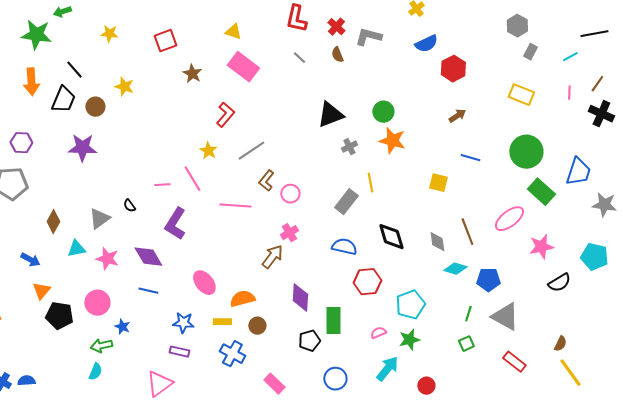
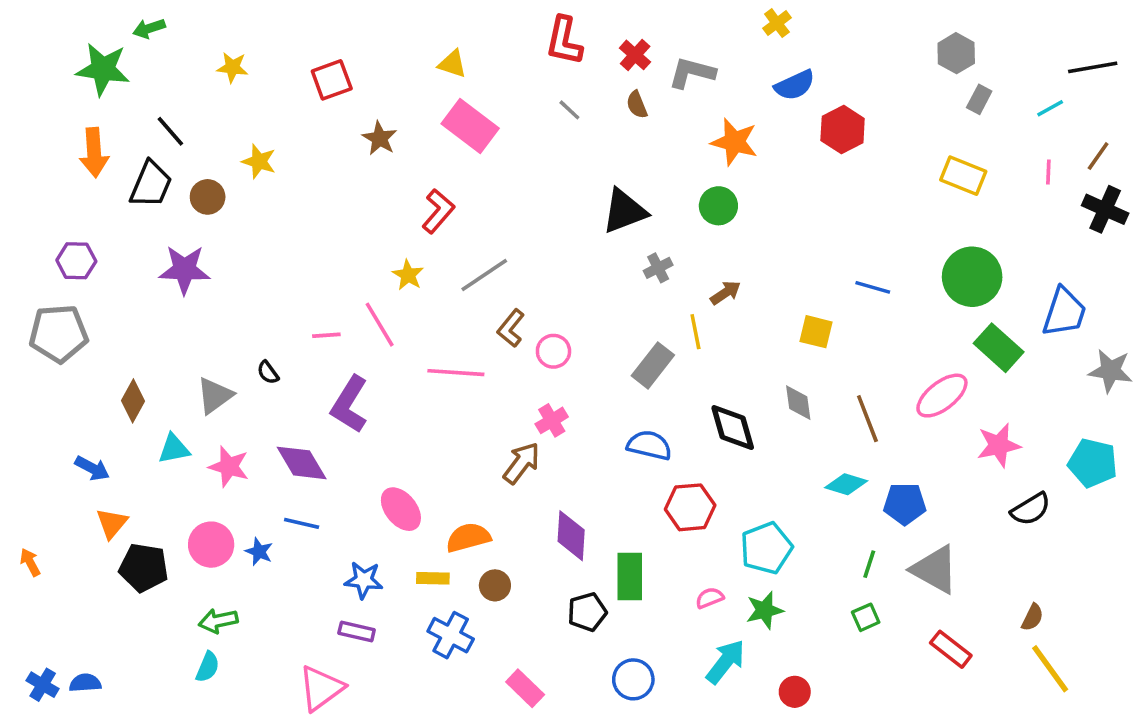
brown arrow: (457, 116) -> (726, 293), moved
orange star: (392, 141) -> (734, 142), moved
gray diamond: (437, 242) -> (798, 403), moved
blue star: (122, 327) -> (259, 552), moved

